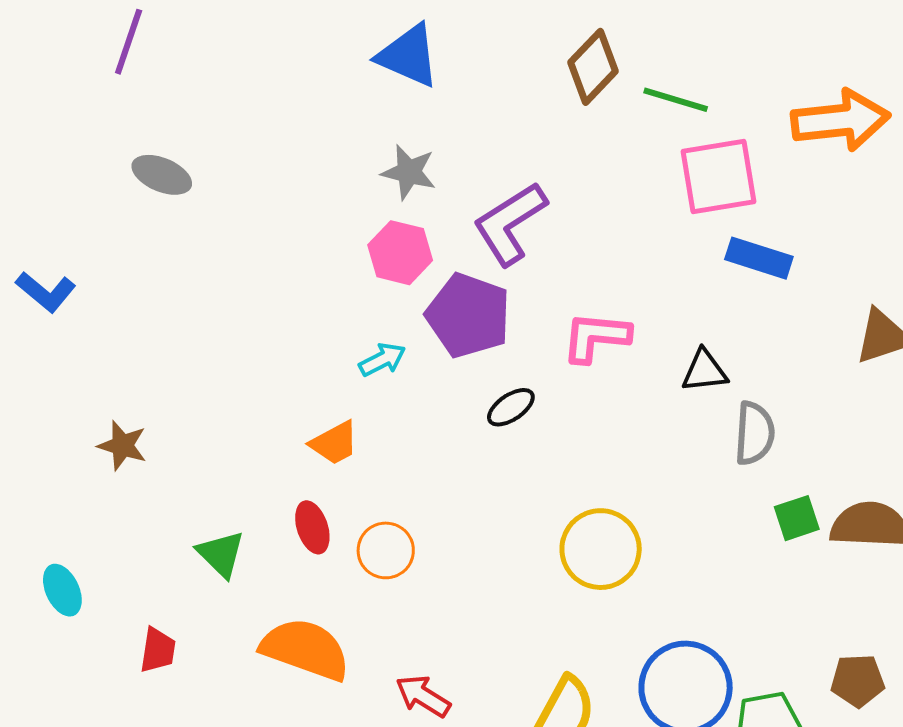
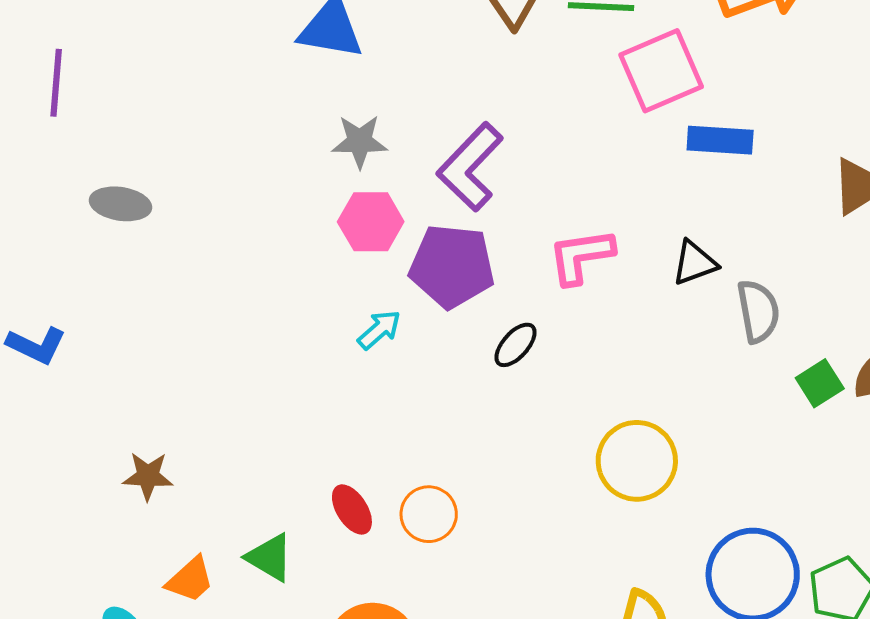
orange trapezoid: (334, 443) -> (190, 580), moved

